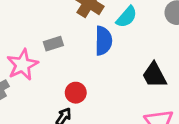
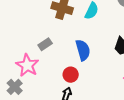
blue semicircle: (103, 41) -> (83, 50), moved

